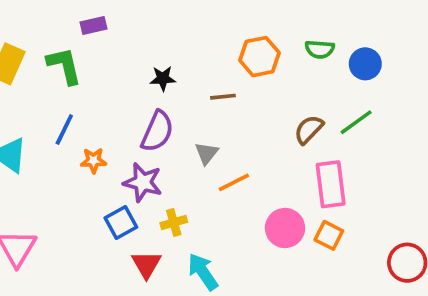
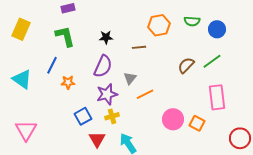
green L-shape: (64, 66) -> (65, 36), moved
purple star: (143, 182) -> (107, 94), moved, turned -30
pink rectangle: (331, 184) -> (217, 97), moved

